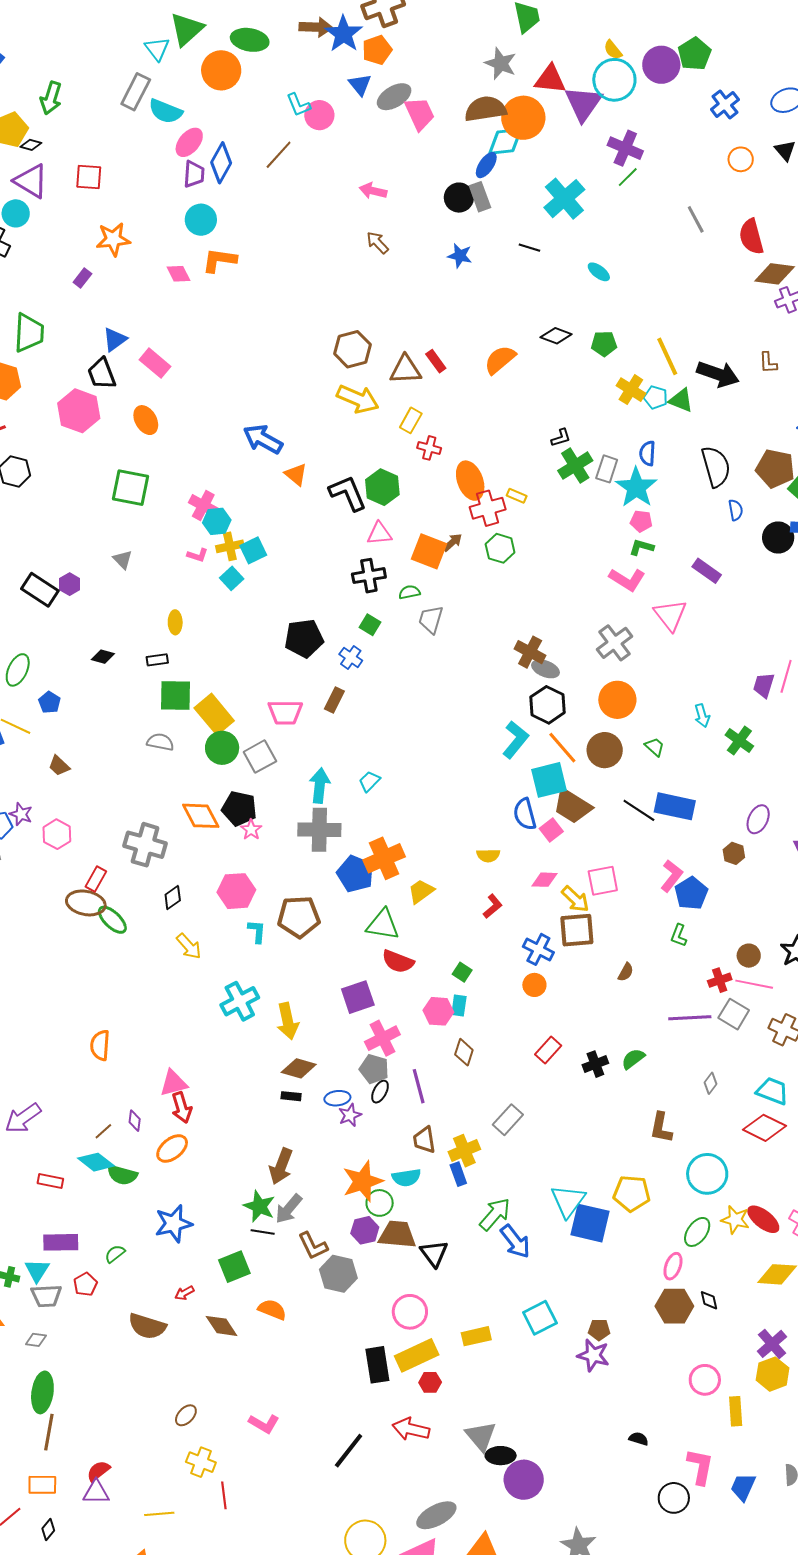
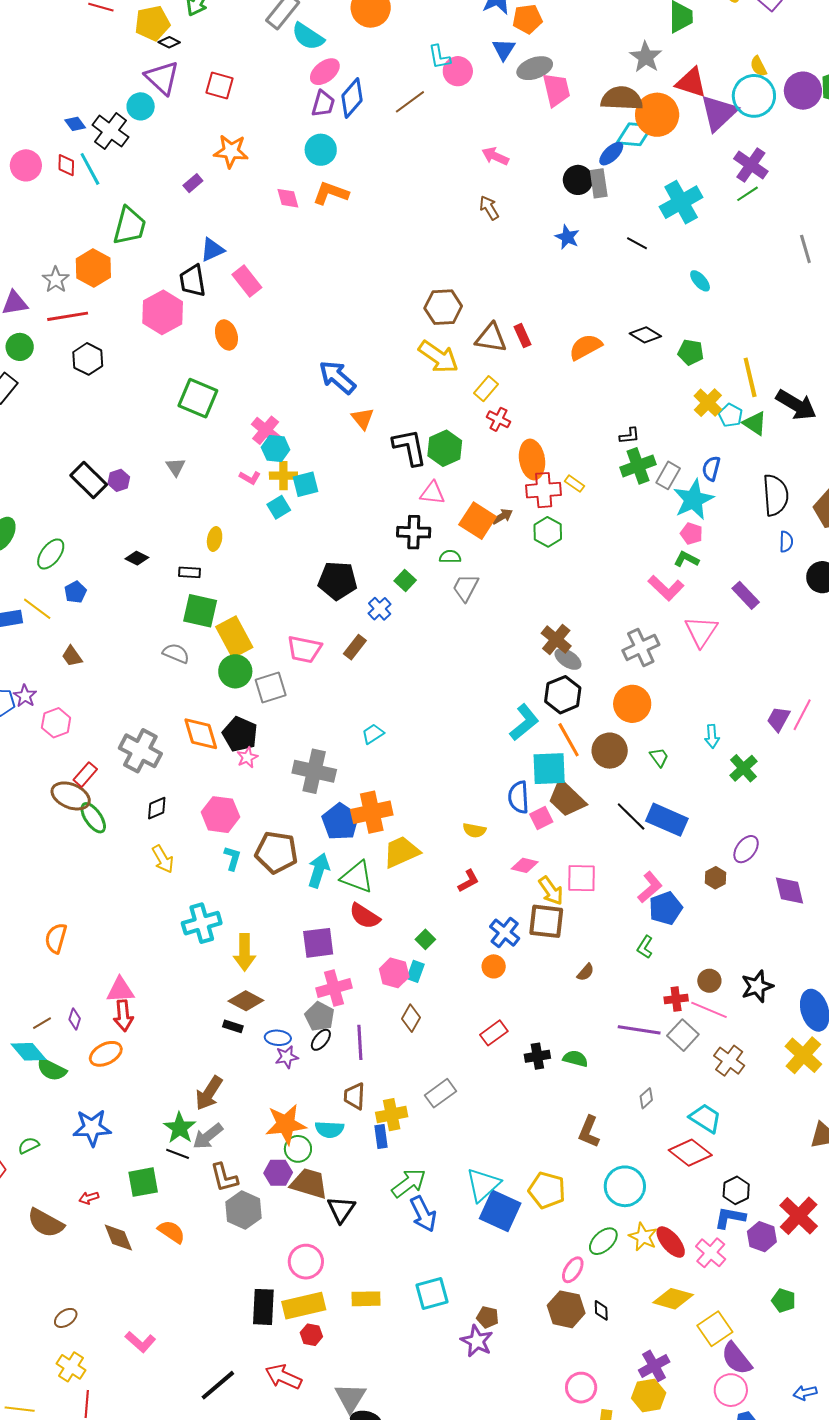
cyan arrow: (320, 786) -> (319, 870), moved
yellow trapezoid: (421, 891) -> (401, 852), size x1.4
green semicircle: (633, 1059) -> (575, 1059), turned 40

